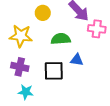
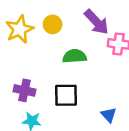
yellow star: (21, 36) -> (20, 29), moved, turned -30
blue triangle: (77, 60) -> (109, 115), moved, turned 40

